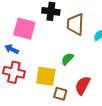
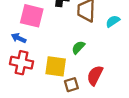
brown square: (60, 94) -> (71, 85), turned -32

